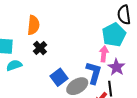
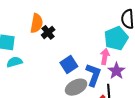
black cross: (40, 48) -> (48, 32), moved
blue square: (59, 77) -> (69, 64), moved

